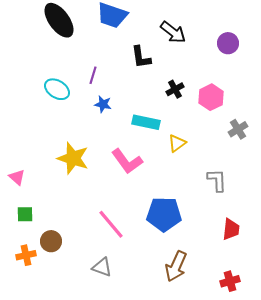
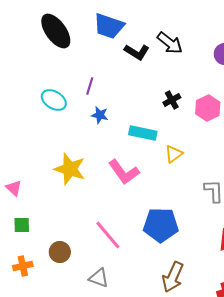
black L-shape: (141, 57) -> (137, 52), moved, turned -50
brown circle: (51, 241) -> (60, 252), moved

